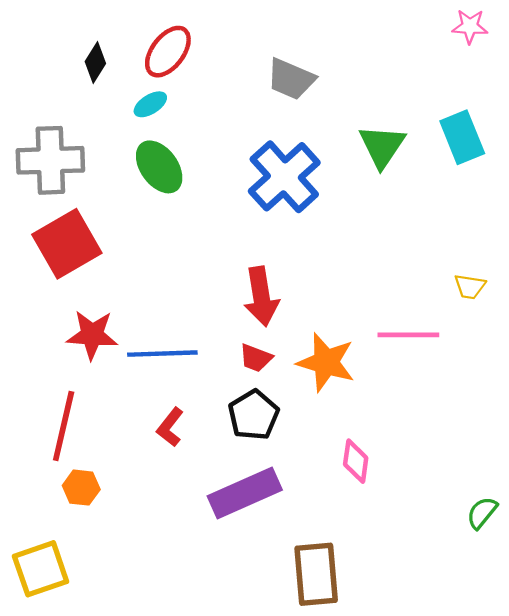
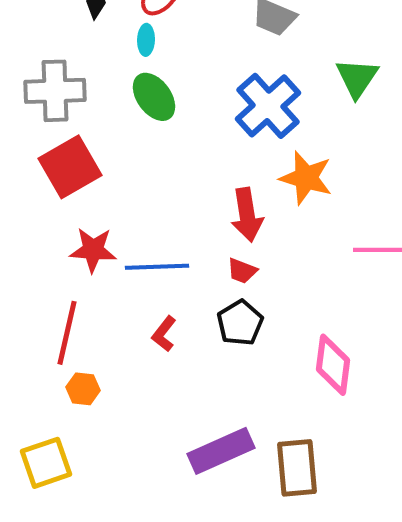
cyan ellipse: (150, 104) -> (146, 40), turned -56
orange star: (326, 362) -> (306, 178), moved
pink diamond: (356, 461) -> (333, 365), size x1.5
purple rectangle: (245, 493) -> (221, 451), moved

